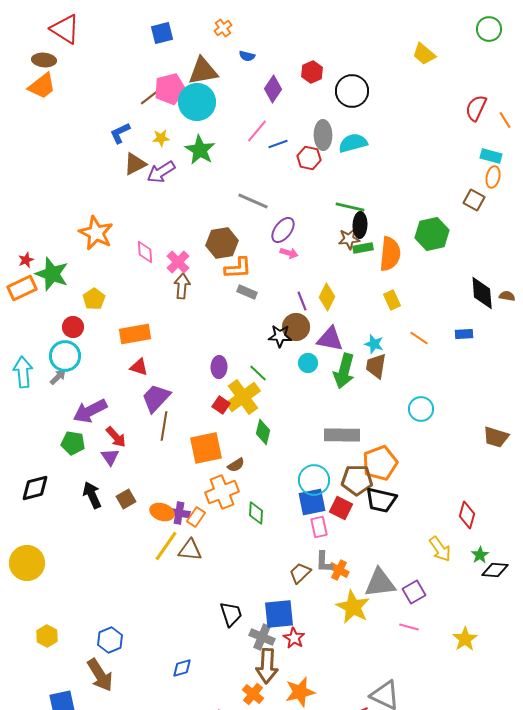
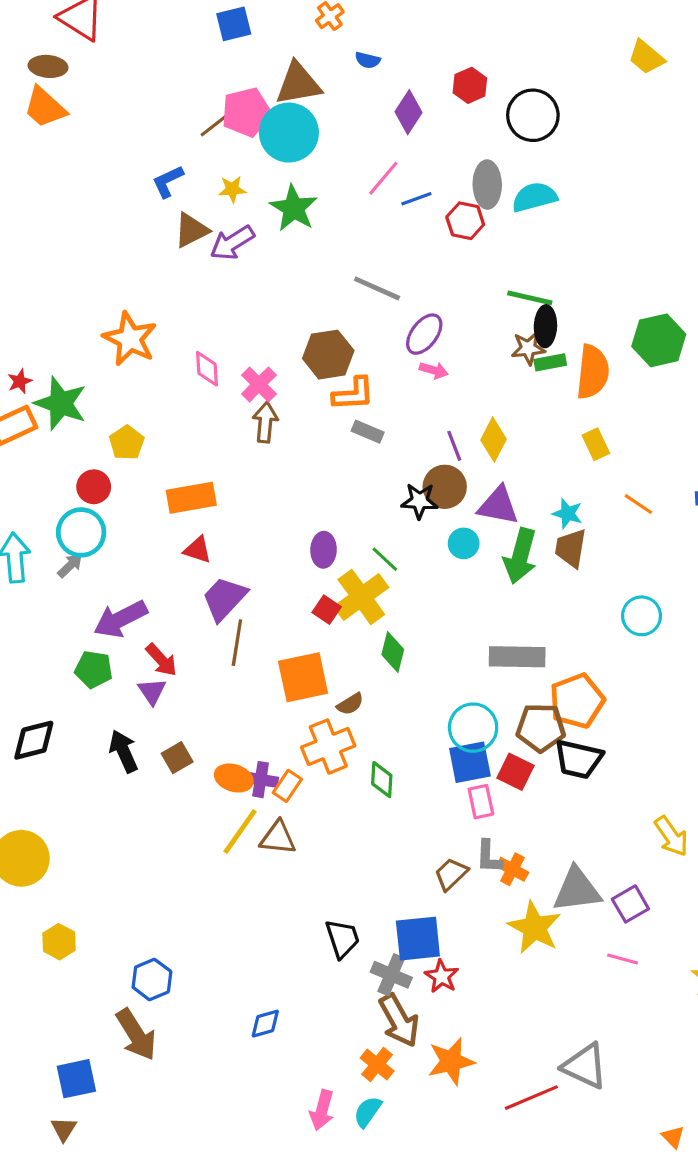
orange trapezoid: (42, 86) -> (45, 107), turned 80
yellow hexagon: (47, 636) -> (59, 942), moved
brown arrow: (267, 666) -> (399, 1020), turned -32

